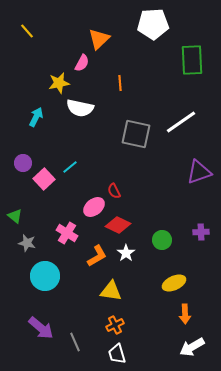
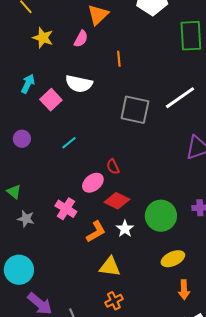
yellow star: (59, 83) -> (43, 38), moved, turned 30
cyan arrow: (36, 117) -> (28, 84), moved
pink square: (44, 179) -> (51, 100), moved
green circle: (162, 240) -> (161, 216), size x1.6
cyan circle: (45, 276) -> (19, 270), moved

